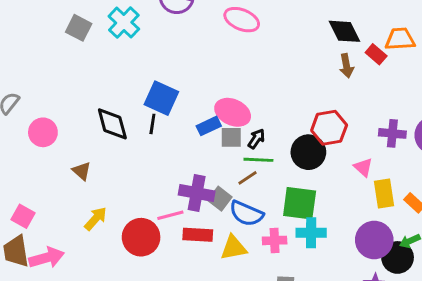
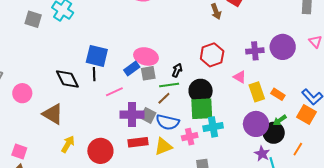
black arrow: (256, 139) -> (177, 70), moved
black circle: (308, 152) -> (201, 91), moved
brown triangle: (82, 171) -> (53, 114), size x1.6
pink line: (170, 215) -> (114, 92), moved

